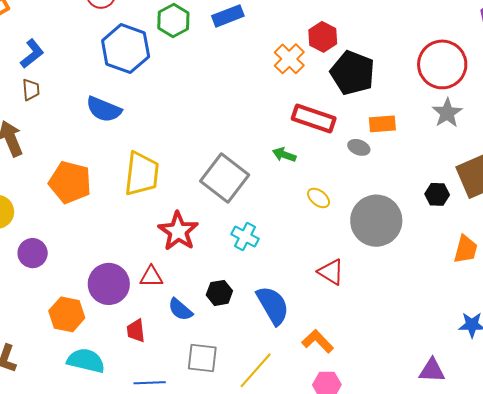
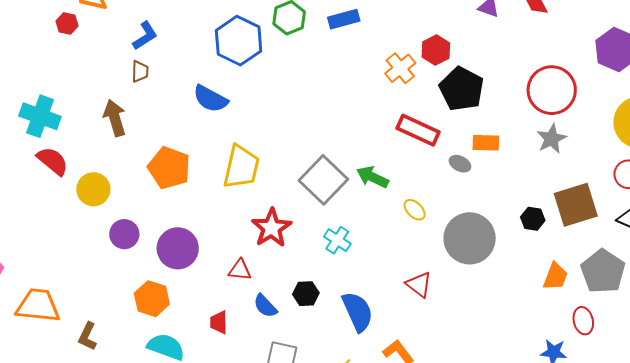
green arrow: (284, 155) -> (372, 177), moved, size x1.4
purple circle: (109, 284) -> (178, 248), moved

